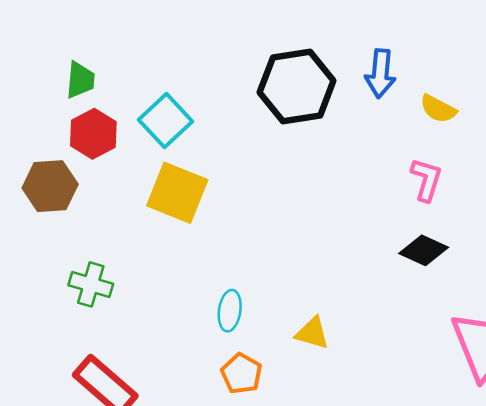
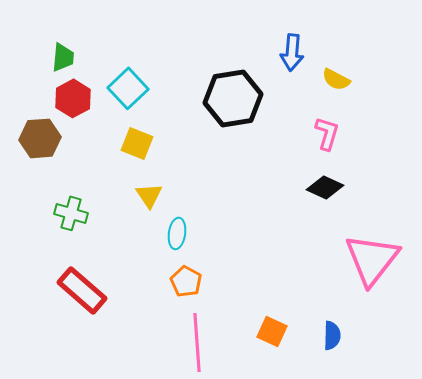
black hexagon: (297, 87) -> (233, 98), moved
yellow square: (177, 193) -> (137, 143), size x0.7
yellow triangle: (312, 333) -> (149, 195), moved, turned 40

